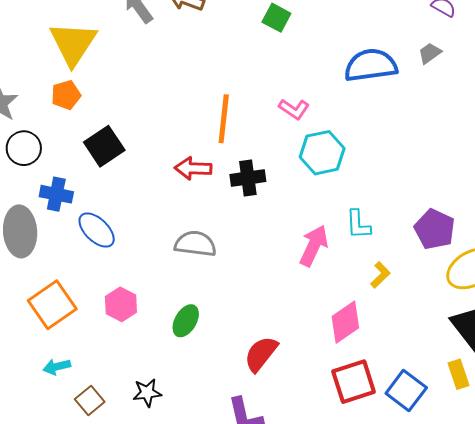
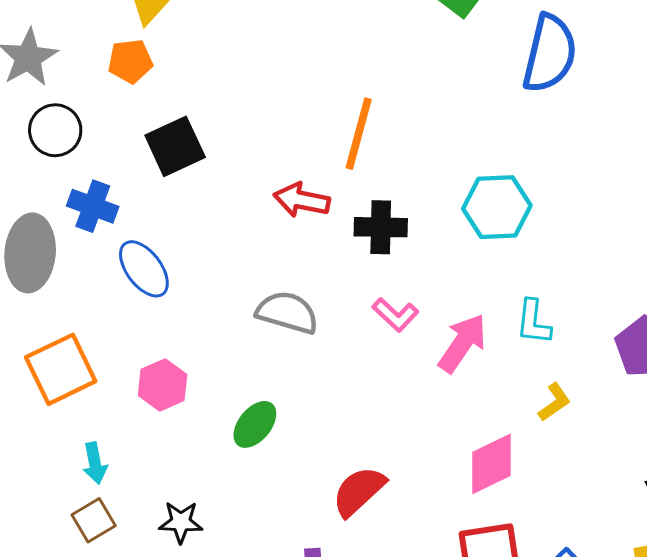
blue semicircle: (371, 65) -> (550, 53), moved, turned 102
pink L-shape: (294, 109) -> (395, 315), moved
cyan arrow: (57, 367) -> (95, 463), moved, turned -96

